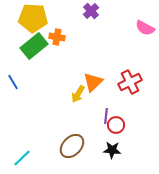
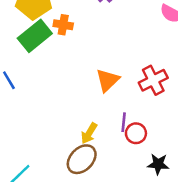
yellow arrow: (78, 94) -> (89, 133), moved
black star: (112, 150) -> (158, 164), moved

